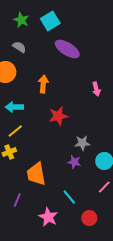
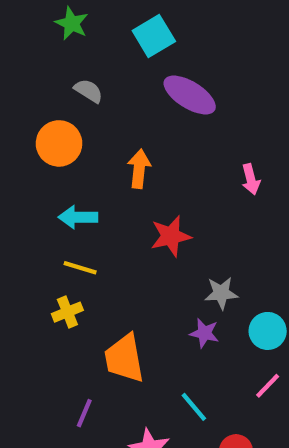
green star: (21, 20) -> (72, 23), moved
yellow line: (15, 131) -> (80, 268), turned 56

